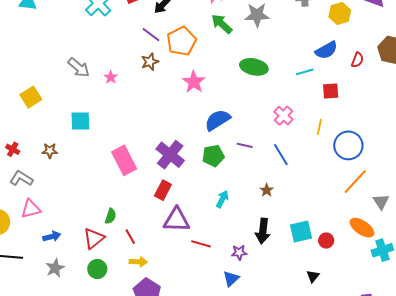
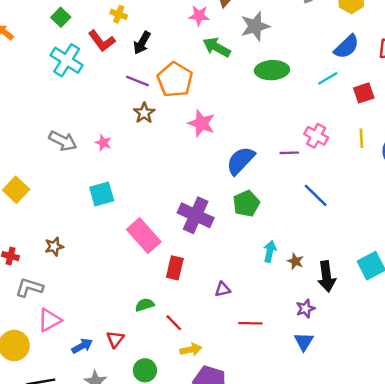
green ellipse: (254, 67) -> (272, 70), moved
cyan square: (80, 121) -> (102, 194), moved
purple line: (245, 145) -> (289, 153), moved
blue line: (281, 155) -> (316, 195), moved
red rectangle: (163, 190) -> (175, 268), moved
brown star: (267, 190) -> (295, 261), moved
green semicircle: (111, 216) -> (145, 305), turned -112
purple triangle: (177, 220) -> (223, 289), size x0.5
red triangle: (94, 238) -> (115, 339), moved, size x0.7
red line: (201, 244) -> (250, 323), moved

